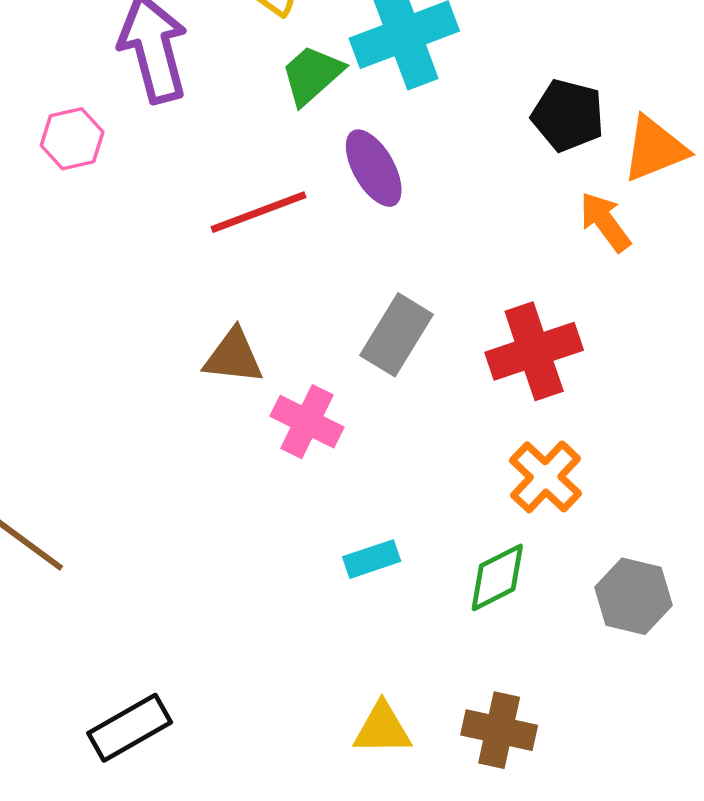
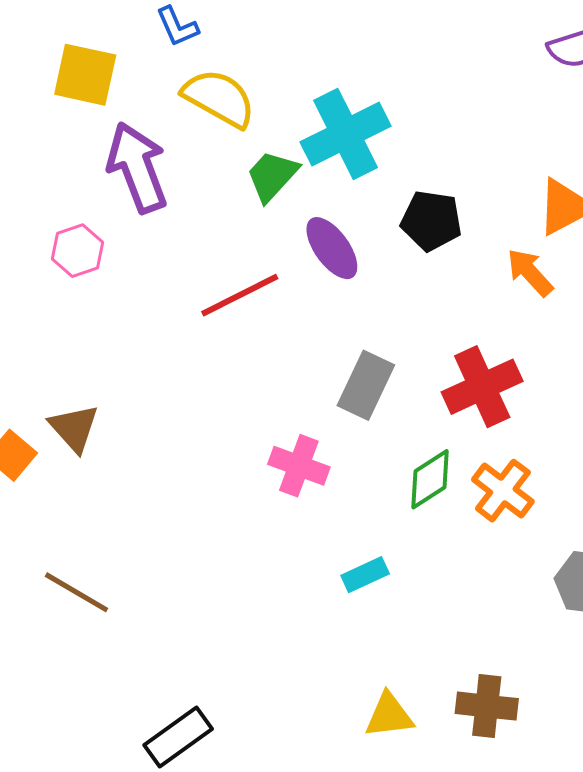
black pentagon: (568, 115) -> (431, 221), moved
brown triangle: (233, 357) -> (74, 428), moved, turned 48
green diamond: (497, 577) -> (430, 479), moved

